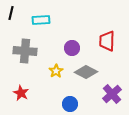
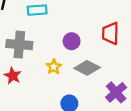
red star: (21, 93) -> (13, 76), moved

